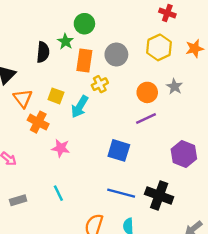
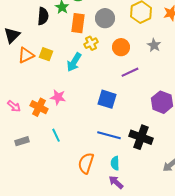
orange circle: (147, 92) -> (121, 47), moved
yellow square: (56, 96) -> (46, 54), moved
orange triangle: (23, 98) -> (26, 55), turned 42
orange cross: (38, 122) -> (39, 107), moved

